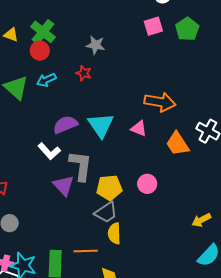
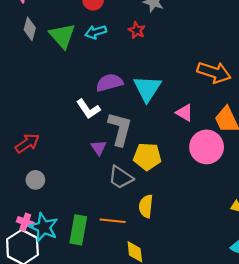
pink triangle: (139, 129) -> (184, 113), moved
pink circle: (147, 184) -> (207, 147), moved, size x1.6
purple triangle: (63, 186) -> (99, 148), size x0.7
gray trapezoid: (106, 212) -> (121, 177), moved, turned 60

